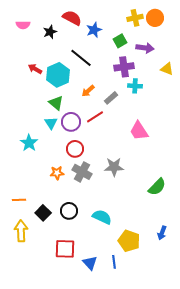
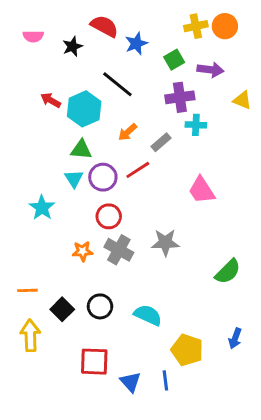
green triangle: (56, 103) -> (81, 150), turned -35

